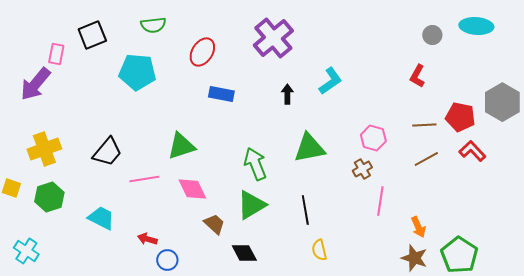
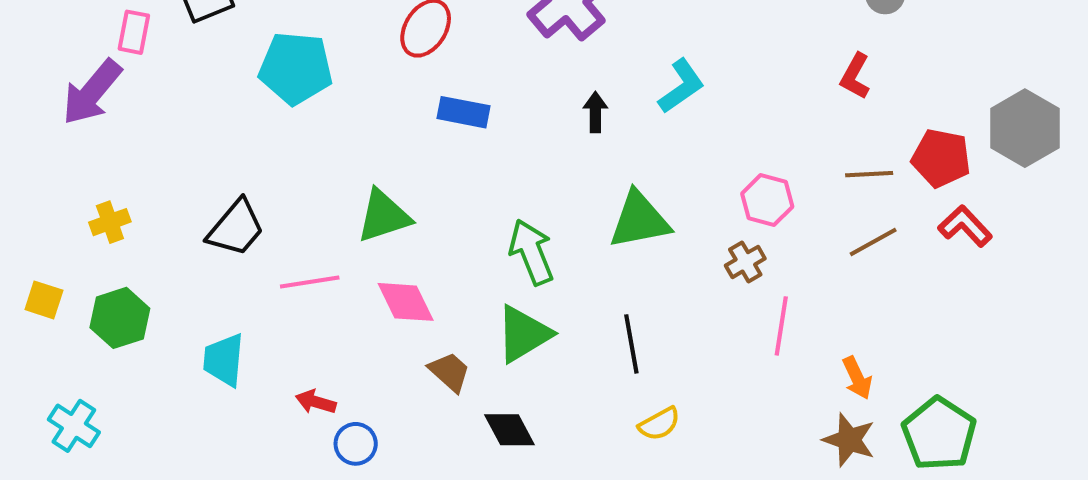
yellow cross: (44, 149) -> (110, 222), size x0.6
cyan trapezoid: (101, 218) -> (224, 360), turned -112
yellow semicircle: (319, 250) -> (659, 424), turned -105

